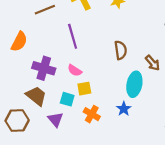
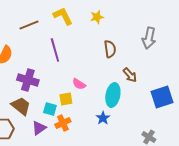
brown semicircle: (121, 50) -> (110, 49), moved
pink semicircle: (75, 70) -> (79, 84), moved
orange cross: (92, 114) -> (63, 123), moved, turned 35
purple triangle: (55, 119) -> (39, 128), turned 35

